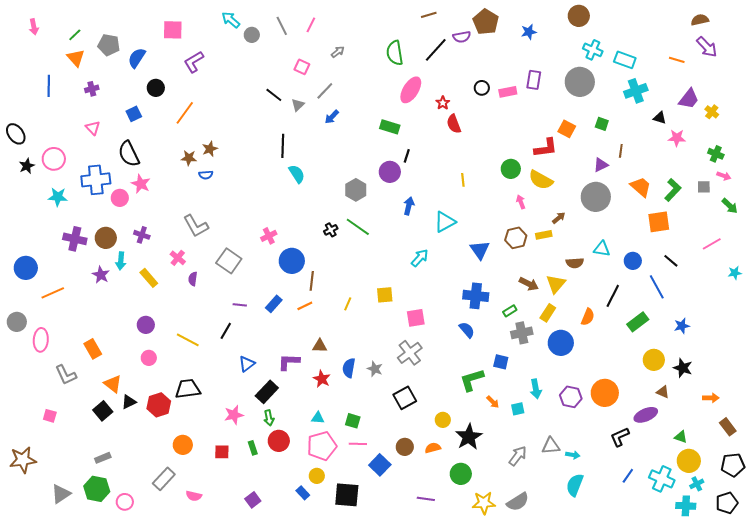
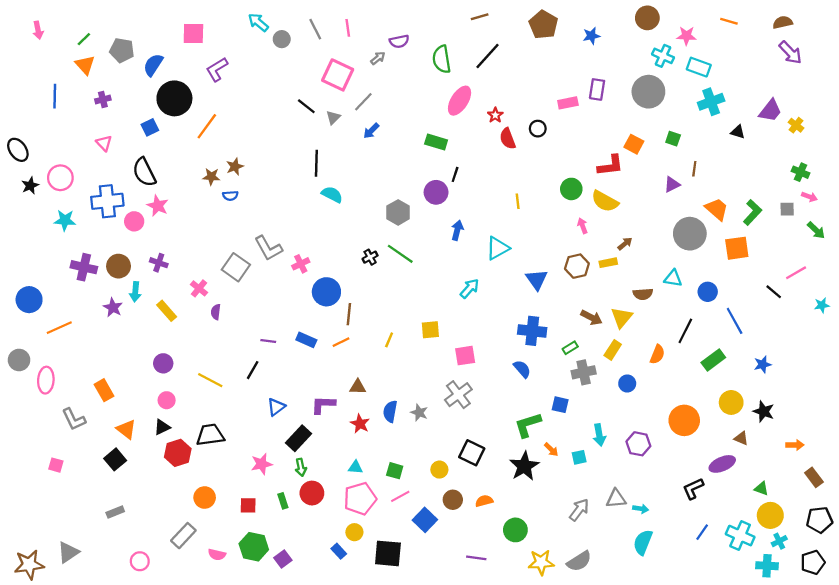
pink line: (311, 25) -> (348, 28), turned -35
purple semicircle: (462, 37) -> (399, 41), moved
orange line: (677, 60) -> (729, 21), moved
pink square: (302, 67) -> (338, 75), size x1.8
black circle: (156, 88) -> (174, 98), size x1.8
black circle: (482, 88) -> (538, 129), moved
pink star: (677, 138) -> (686, 36), moved
cyan semicircle: (297, 174) -> (332, 195), turned -30
gray circle: (596, 197) -> (690, 234), moved
gray L-shape: (196, 226) -> (268, 248), moved
gray square: (229, 261) -> (236, 267), moved
black line: (671, 261) -> (774, 292), moved
blue rectangle: (274, 304) -> (306, 340), turned 72
blue circle: (561, 343) -> (627, 383), size x0.6
orange circle: (605, 393) -> (684, 420), moved
black square: (405, 398) -> (472, 453), moved, turned -35
black triangle: (129, 402) -> (162, 427), moved
yellow circle: (443, 420) -> (439, 470), moved
black star: (469, 437) -> (524, 466), moved
pink line: (358, 444) -> (400, 496), turned -30
brown star: (23, 460) -> (29, 565), moved
green hexagon: (97, 489) -> (254, 547), moved

